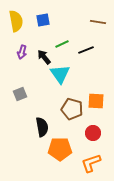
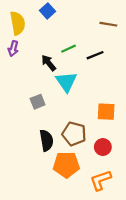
blue square: (43, 20) -> (48, 11), moved, turned -32
purple arrow: (22, 52) -> (13, 49), moved
gray square: (20, 94) -> (38, 102), moved
brown pentagon: (72, 109) -> (74, 134), moved

